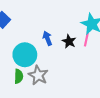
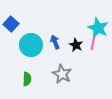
cyan circle: (25, 55) -> (31, 45), moved
gray star: (38, 75) -> (62, 74), moved

